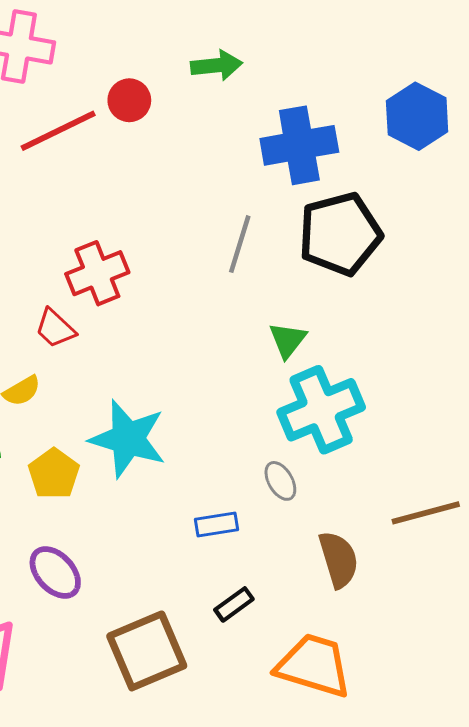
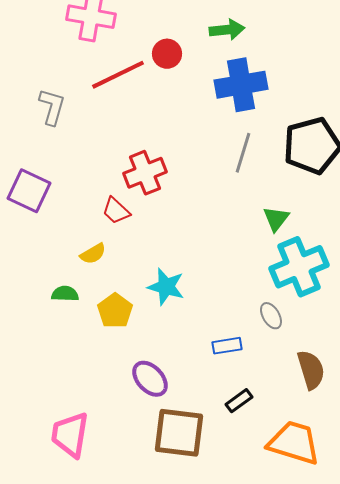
blue cross: (299, 145) -> (241, 85), moved
cyan star: (128, 439) -> (166, 287), size x0.7
purple ellipse: (55, 572) -> (150, 379), moved
brown square: (147, 651) -> (179, 433), turned 30

